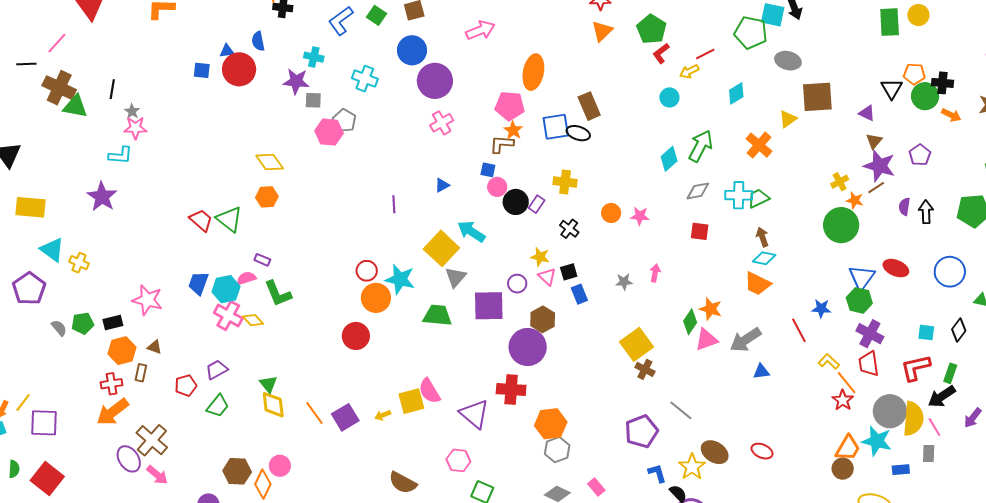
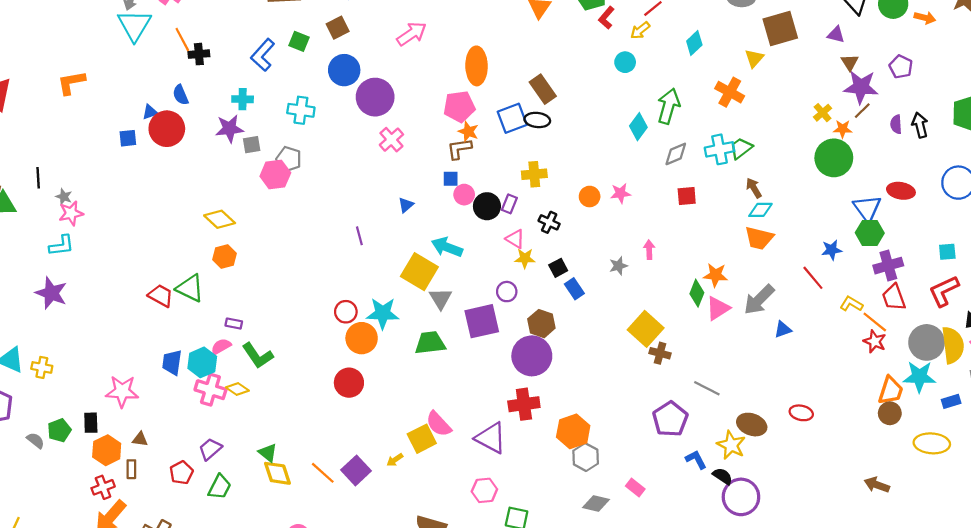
pink triangle: (547, 277) -> (515, 239), moved
black rectangle: (113, 323) -> (91, 423), turned -66
purple cross: (870, 334) -> (888, 266), turned -32

